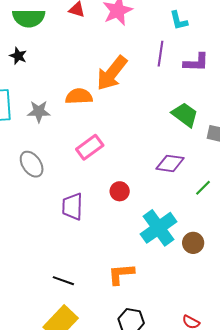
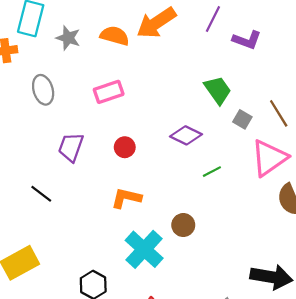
cyan cross: (159, 228) -> (144, 249), moved, turned -30
orange L-shape: (121, 274) -> (126, 198), moved
black line: (63, 281) -> (41, 194), moved

